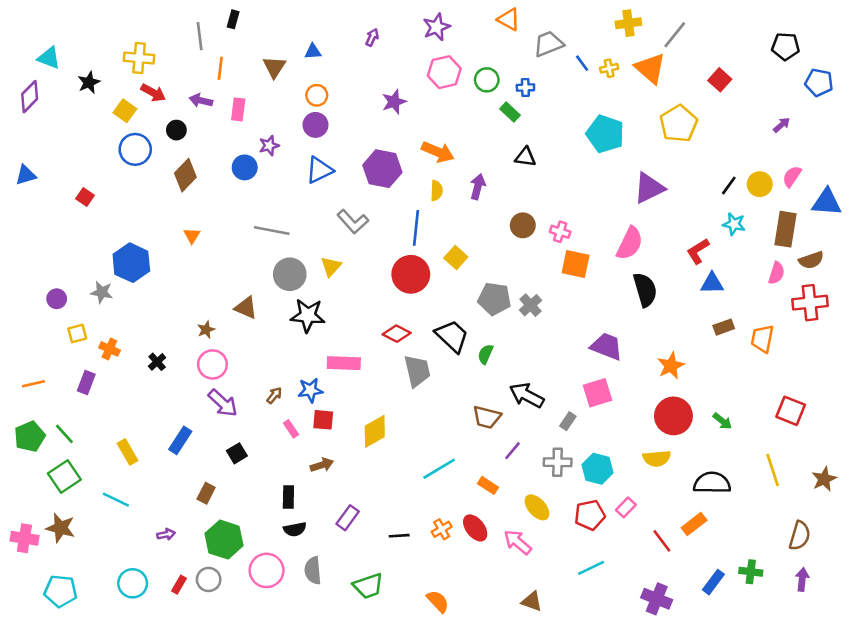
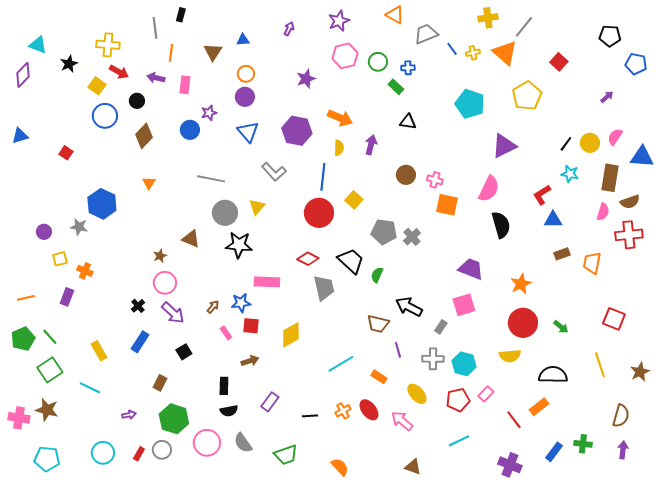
blue triangle: (319, 170) -> (248, 132), turned -45
black cross: (157, 362) -> (138, 306), moved
purple line: (512, 451) -> (398, 350), turned -56
gray semicircle: (313, 570) -> (243, 443), turned -30

